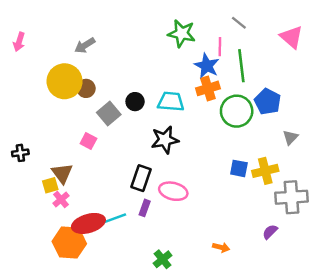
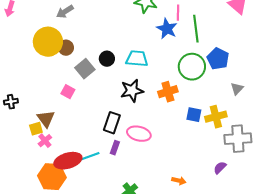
orange cross: (208, 88) -> (168, 92), moved

